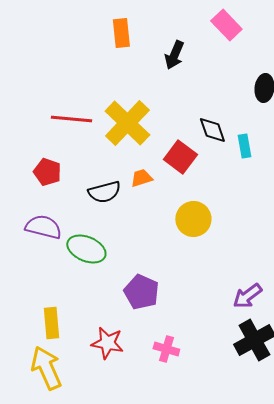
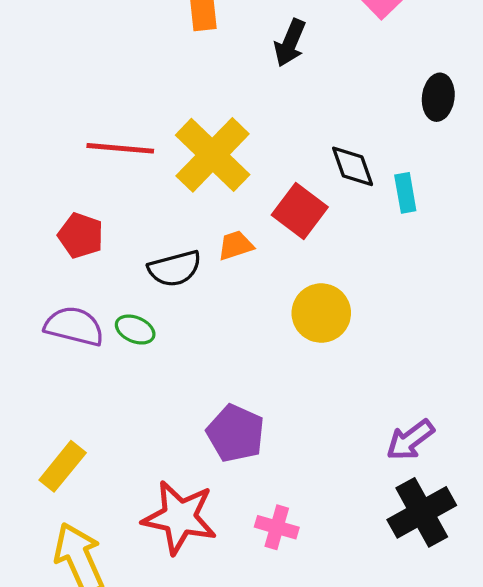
green ellipse: (86, 249) -> (135, 330), moved, size x0.6
yellow rectangle: (51, 323) -> (63, 466), moved, turned 44
red star: (107, 343) -> (180, 517), size x1.4

